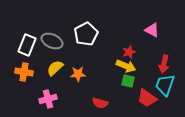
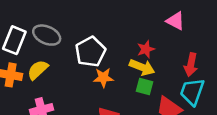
white pentagon: (86, 34) -> (90, 52), moved
yellow semicircle: (55, 68) -> (38, 70), moved
orange star: (78, 74) -> (103, 78), moved

